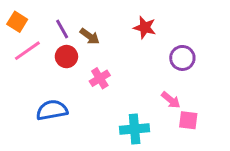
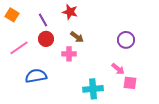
red star: (145, 28) -> (70, 12), moved
brown arrow: (90, 36) -> (77, 37), moved
pink line: (27, 51) -> (19, 48), moved
pink cross: (100, 78) -> (69, 54), turned 32

